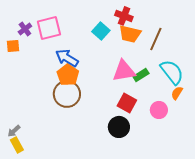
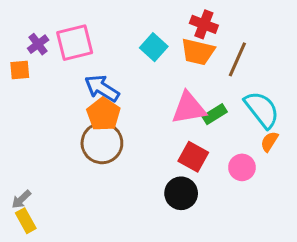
red cross: (124, 16) -> (204, 24), moved

